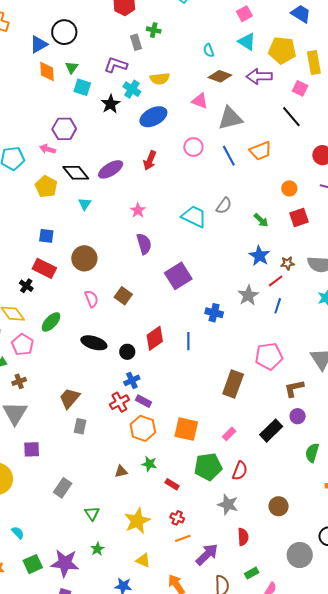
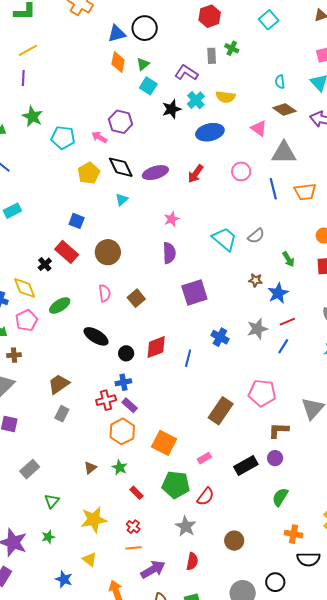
brown star: (288, 263) -> (255, 280), moved
brown triangle: (121, 471) -> (90, 468), turned -40

